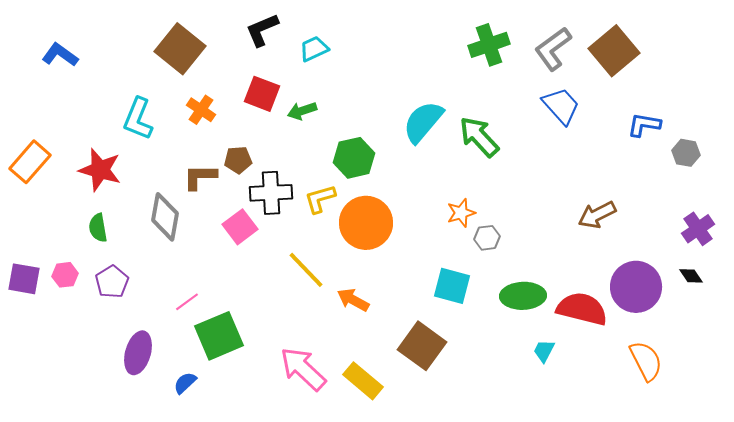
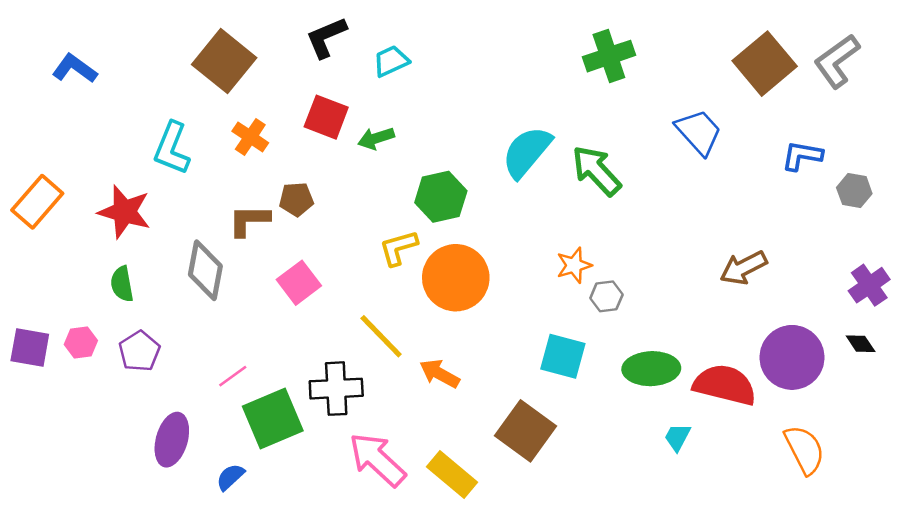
gray L-shape: (553, 49) -> (837, 61), moved
black cross: (271, 193) -> (336, 389), moved

